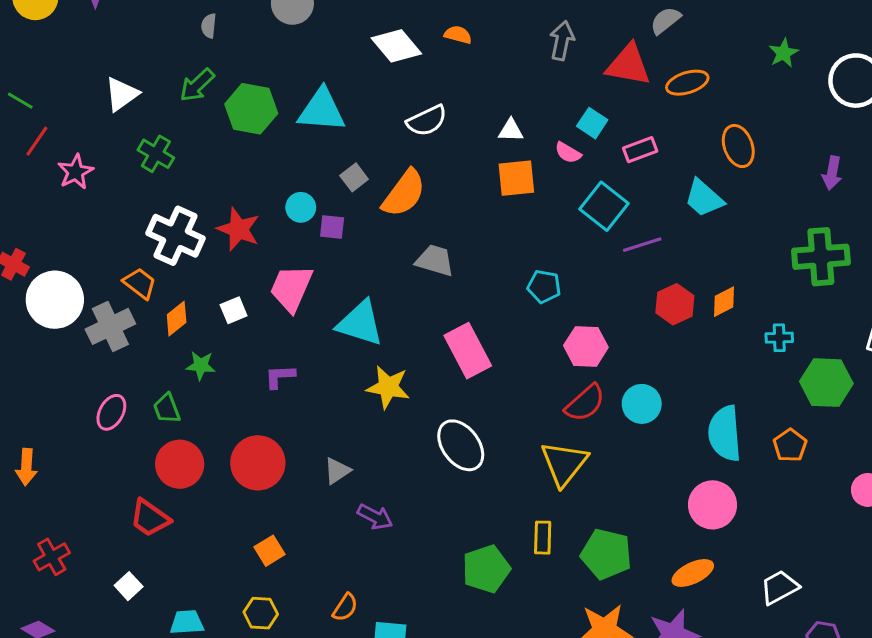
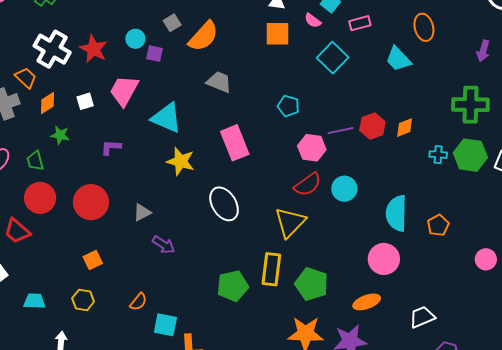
purple line: (642, 245) -> (341, 131), moved
green hexagon: (826, 383) -> (470, 155), moved
yellow rectangle: (543, 538) -> (271, 269), size x1.5

